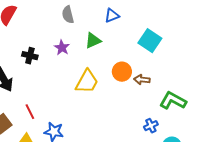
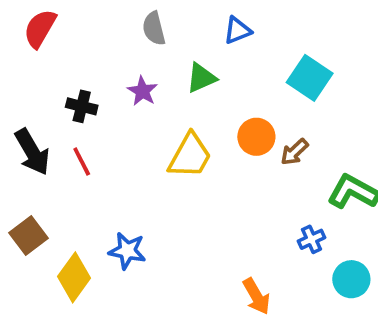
brown arrow: (142, 80) -> (294, 152), turned -49
red line: (30, 112) -> (82, 161), moved

